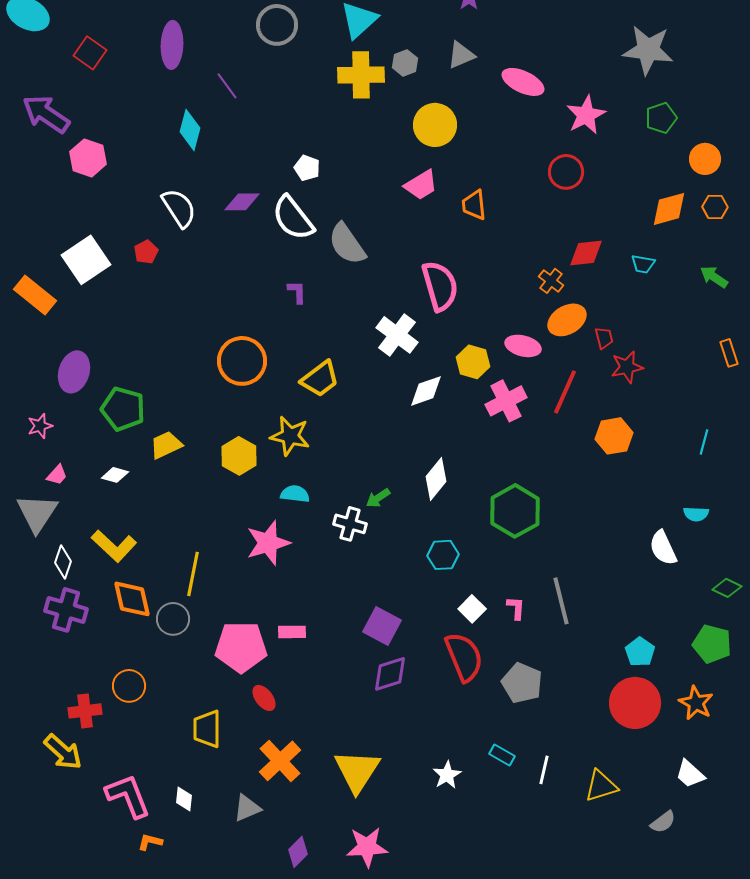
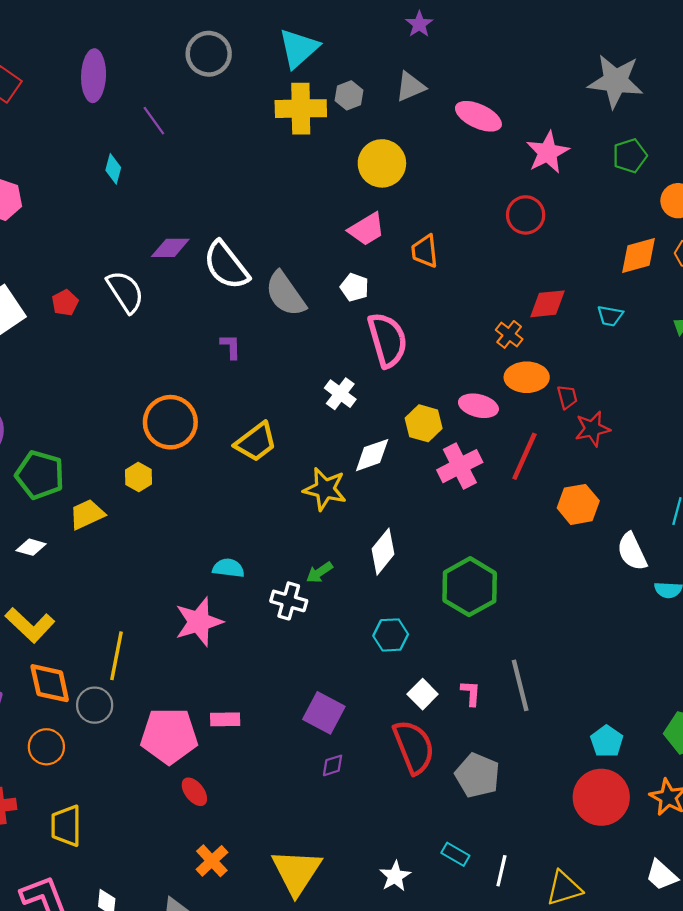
cyan diamond: (190, 130) -> (113, 169), size x0.7
white pentagon: (307, 168) -> (355, 287), moved
white semicircle: (179, 208) -> (125, 292), moved
orange ellipse: (567, 320) -> (527, 377), turned 30
white cross: (397, 335) -> (340, 394), size x0.7
yellow star: (290, 436) -> (325, 489), moved
yellow hexagon: (239, 456) -> (138, 477), moved, size x0.7
white semicircle: (663, 548) -> (632, 552), moved
purple diamond: (390, 674) -> (333, 765), size x0.6
orange circle: (129, 686) -> (46, 747), moved
yellow trapezoid: (207, 729) -> (66, 826), moved
orange cross: (280, 761) -> (212, 861), size x0.7

